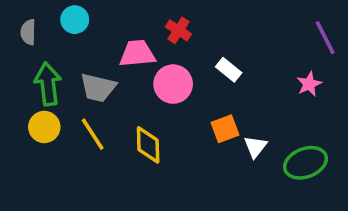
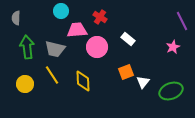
cyan circle: (75, 20) -> (61, 11), moved
yellow circle: (44, 127) -> (25, 84), moved

